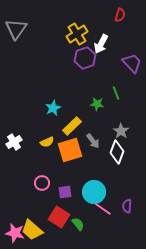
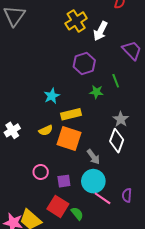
purple hexagon: (85, 58) -> (84, 64), moved
yellow rectangle: (72, 126) -> (71, 114), turned 30
gray arrow: (93, 141) -> (93, 157), moved
orange square: (70, 150) -> (69, 139), turned 35

